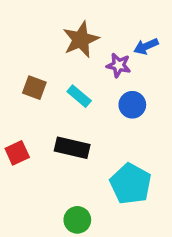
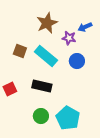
cyan rectangle: (79, 96) -> (46, 56), size x1.6
cyan pentagon: (131, 184) -> (68, 118), moved
green circle: (77, 220) -> (41, 116), moved

